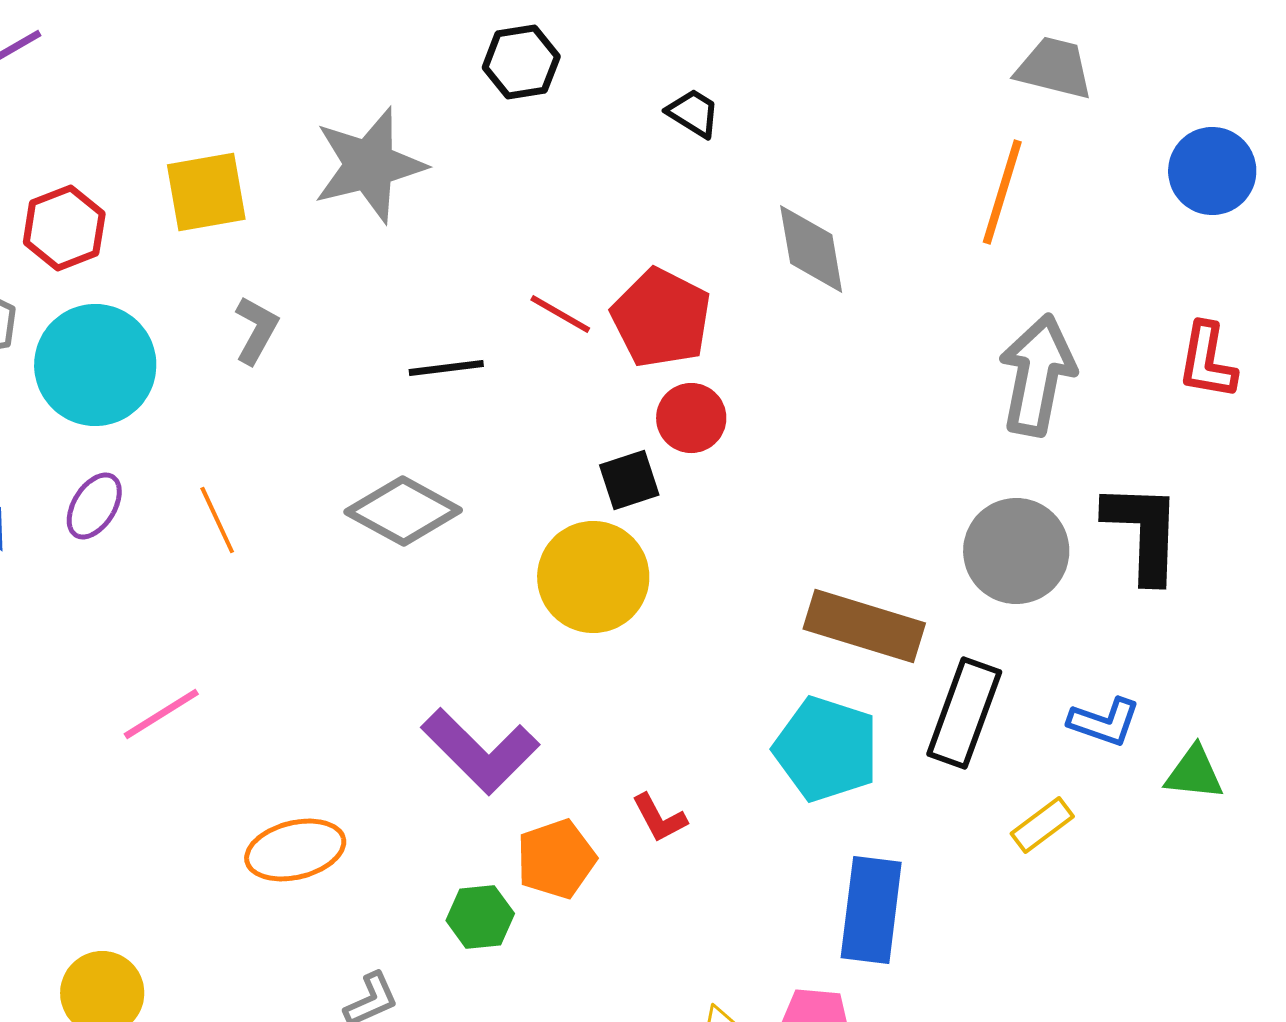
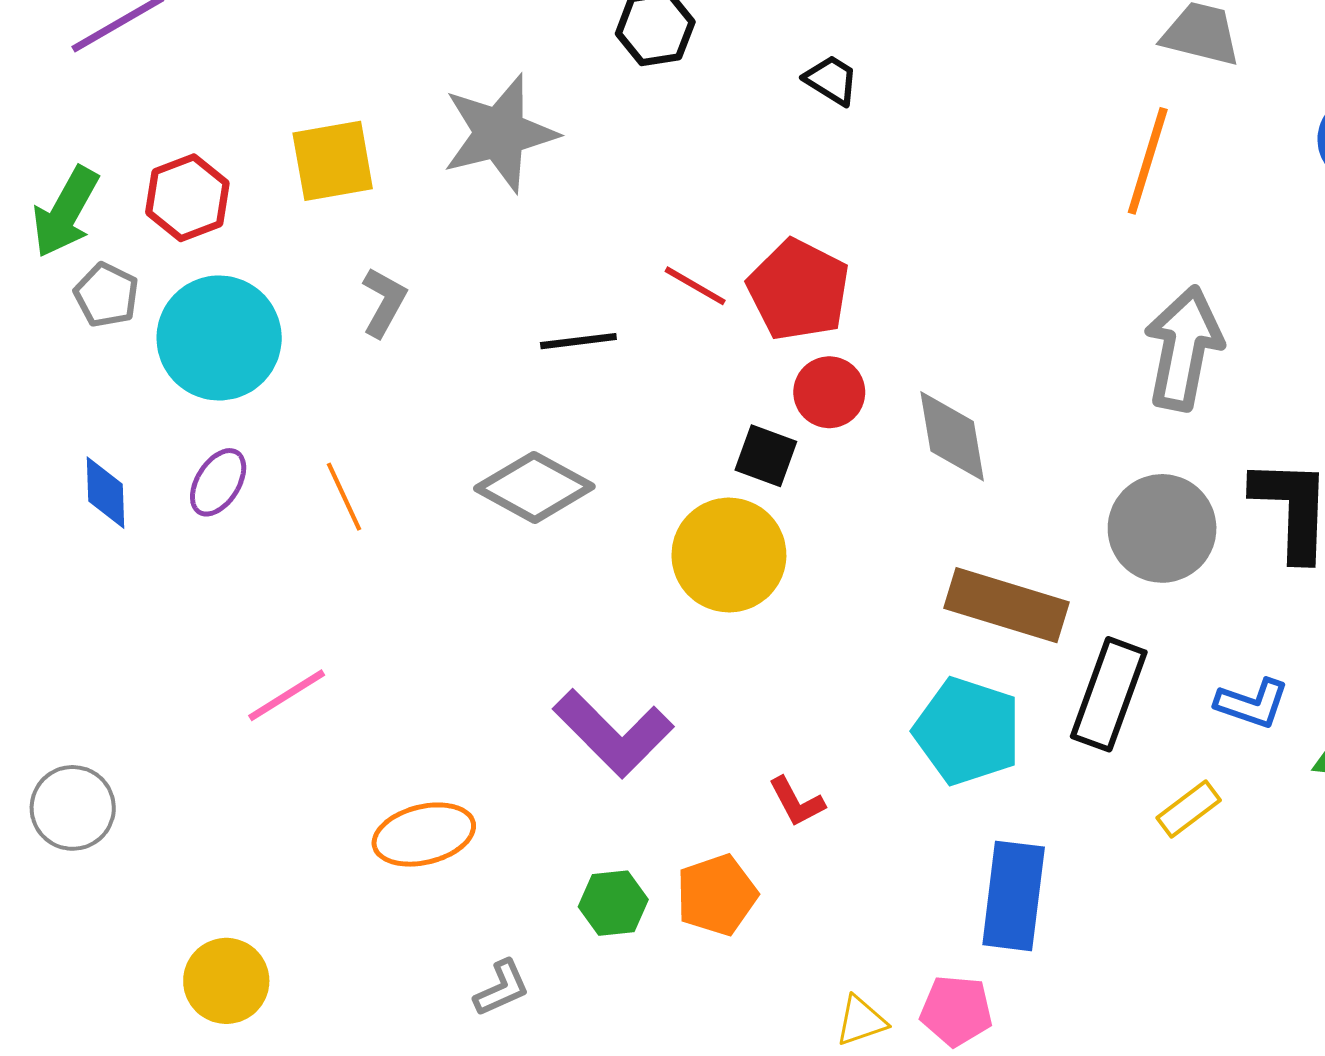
gray diamond: (811, 249) -> (952, 436), moved
black square: (629, 480) -> (766, 456), turned 38
orange pentagon: (556, 859) -> (717, 895), moved

